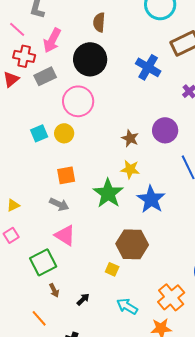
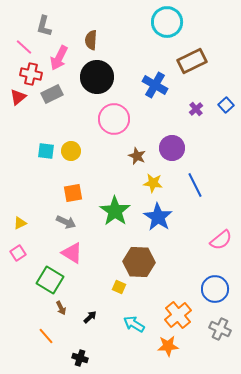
brown semicircle: (99, 22) -> (91, 40), moved
pink circle: (78, 101) -> (114, 119), moved
cyan square: (39, 133) -> (46, 151), turned 30
yellow star: (130, 169) -> (153, 183), moved
green square: (43, 262) -> (50, 280), turned -32

